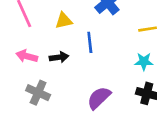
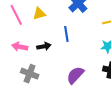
yellow triangle: (64, 21) -> (39, 14), moved

